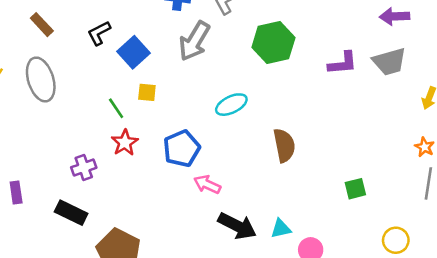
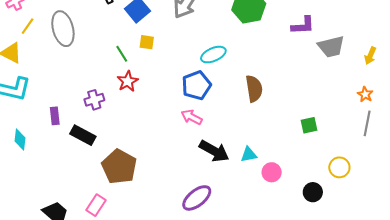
gray trapezoid: (389, 62) -> (331, 47), moved
blue pentagon: (182, 149) -> (196, 85), moved
purple rectangle: (16, 192) -> (55, 116), moved

